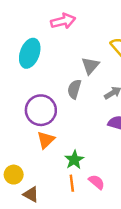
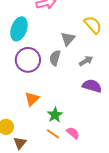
purple circle: (41, 110) -> (28, 60), moved
orange line: (72, 183) -> (53, 134), turned -48
brown triangle: (31, 194) -> (20, 143), turned 40

